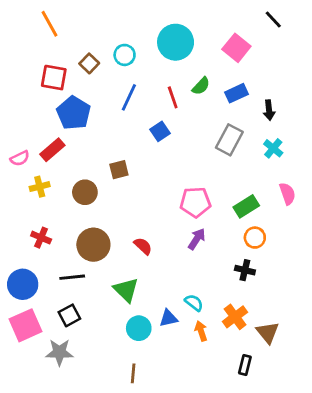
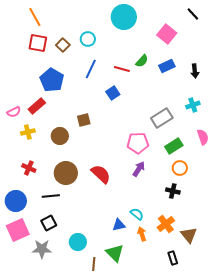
cyan circle: (176, 42) -> (124, 17), moved
red square: (54, 78) -> (38, 43), moved
red line: (173, 97) -> (122, 69), turned -56
black arrow: (269, 110) -> (195, 71), moved
gray rectangle: (229, 140) -> (162, 118), moved, turned 30
cyan cross: (273, 148) -> (193, 105), turned 32
red semicircle: (143, 246) -> (101, 174), size x1.5
green triangle: (126, 290) -> (115, 253), moved
cyan circle: (139, 328) -> (78, 242), moved
black rectangle: (245, 365) -> (173, 258), turned -32

